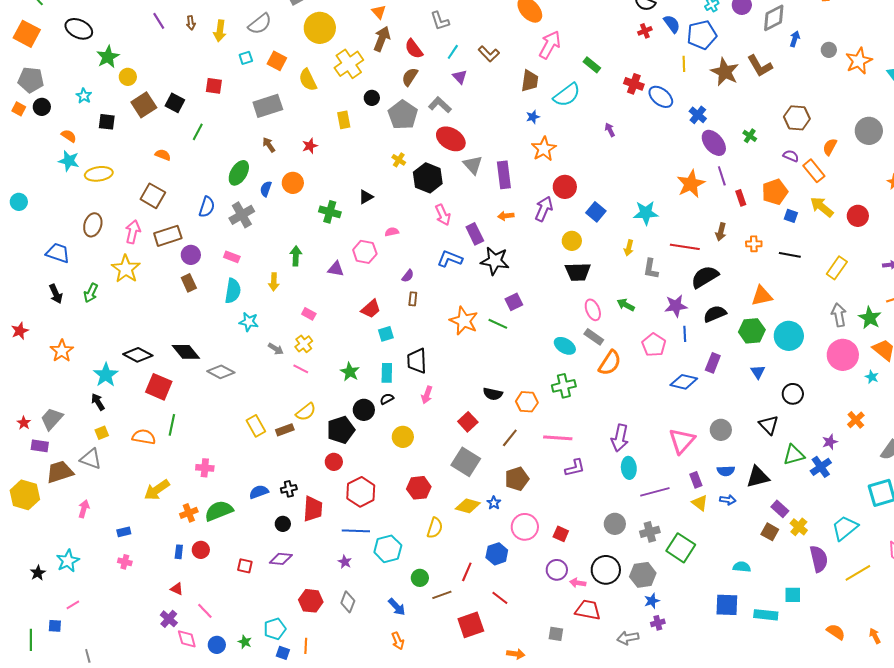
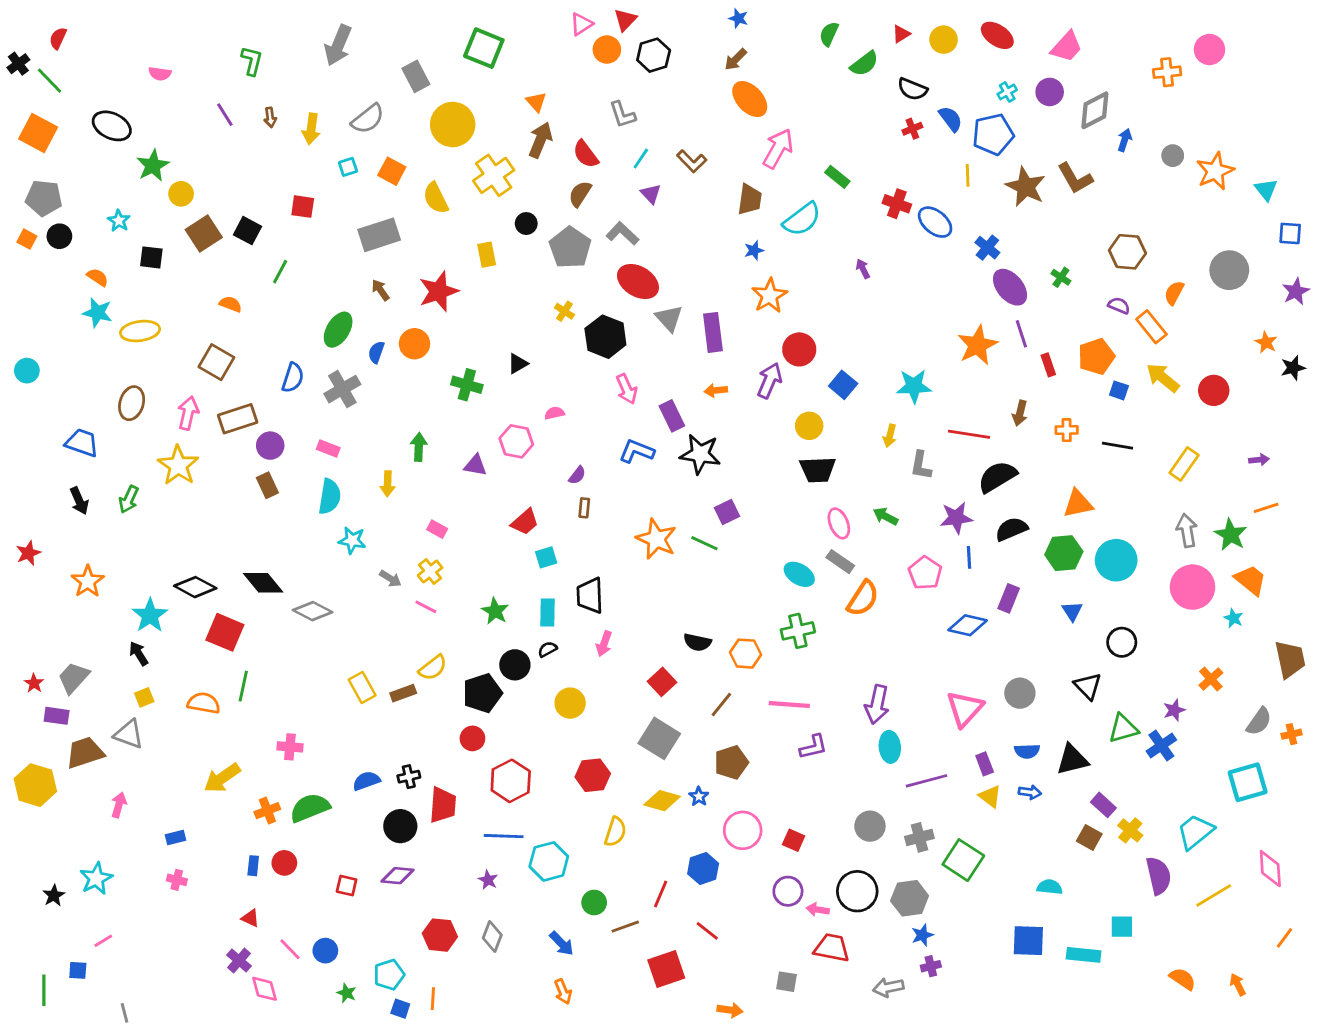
red star: (310, 146) -> (439, 291), size x1.8
black circle: (283, 524) -> (400, 826), size x1.5
blue circle: (217, 645) -> (325, 951), moved

